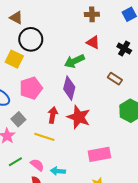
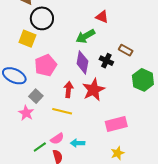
black cross: (124, 49) -> (106, 61), moved
red star: (79, 117) -> (94, 90), turned 30
green line: (15, 162) -> (40, 147), moved
pink semicircle: (37, 165) -> (57, 139), turned 112

